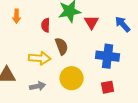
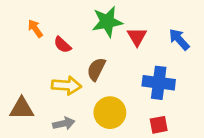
orange arrow: (17, 16) -> (35, 28), turned 144
red semicircle: (46, 25) -> (62, 45), moved, turned -48
brown semicircle: (62, 46) -> (96, 69), turned -132

